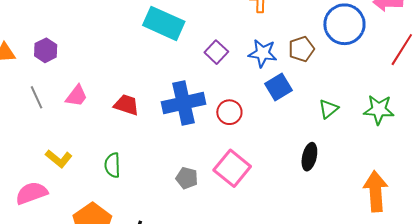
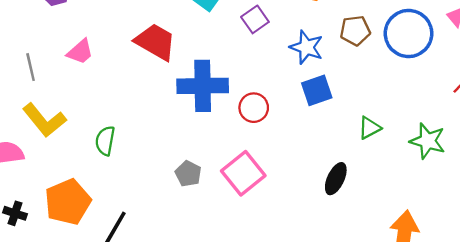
brown pentagon: (301, 49) -> (355, 31), moved
purple square: (216, 52) -> (255, 19), moved
gray line: (37, 97) -> (31, 67), moved
red trapezoid: (126, 105) -> (155, 42), moved, size x1.4
yellow L-shape: (59, 159) -> (44, 120), size x1.4

